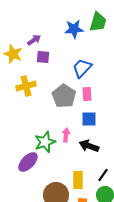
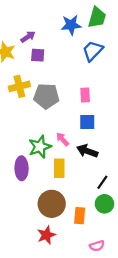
blue trapezoid: (82, 68) -> (93, 51), moved
gray pentagon: (64, 96) -> (46, 96), moved, turned -30
pink arrow: (66, 135) -> (62, 139), turned -48
purple ellipse: (28, 162) -> (22, 168), turned -45
yellow rectangle: (78, 180) -> (59, 168), moved

